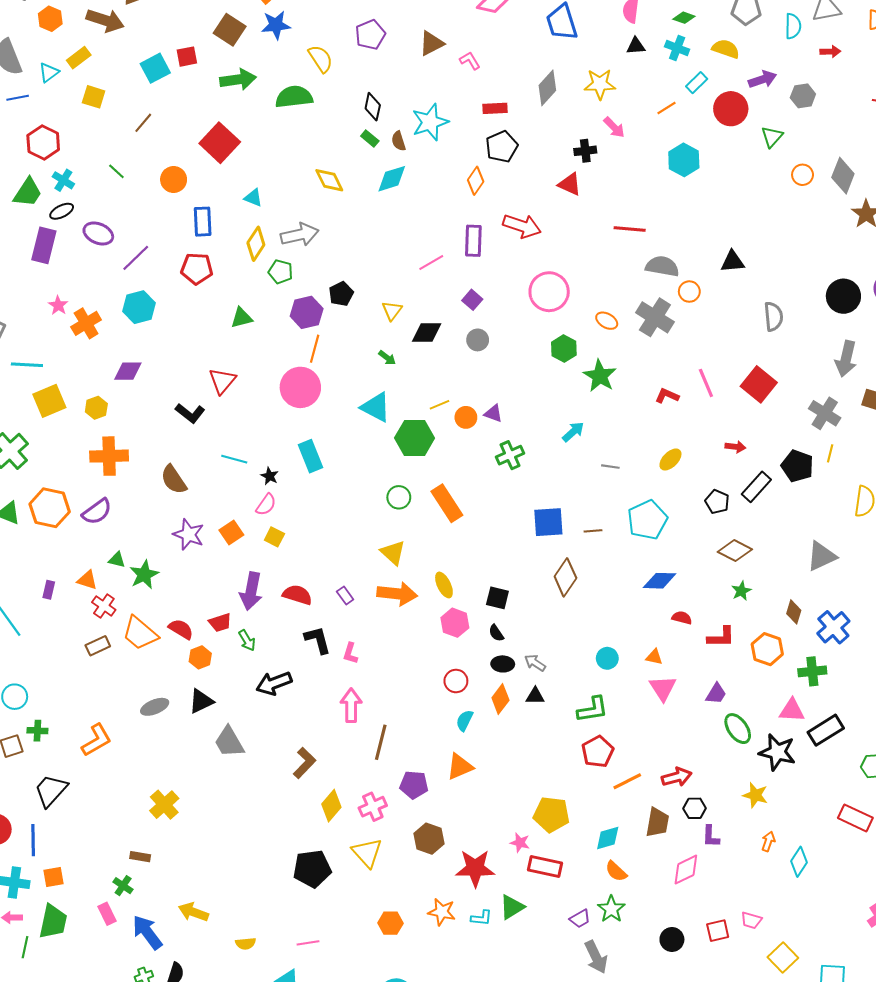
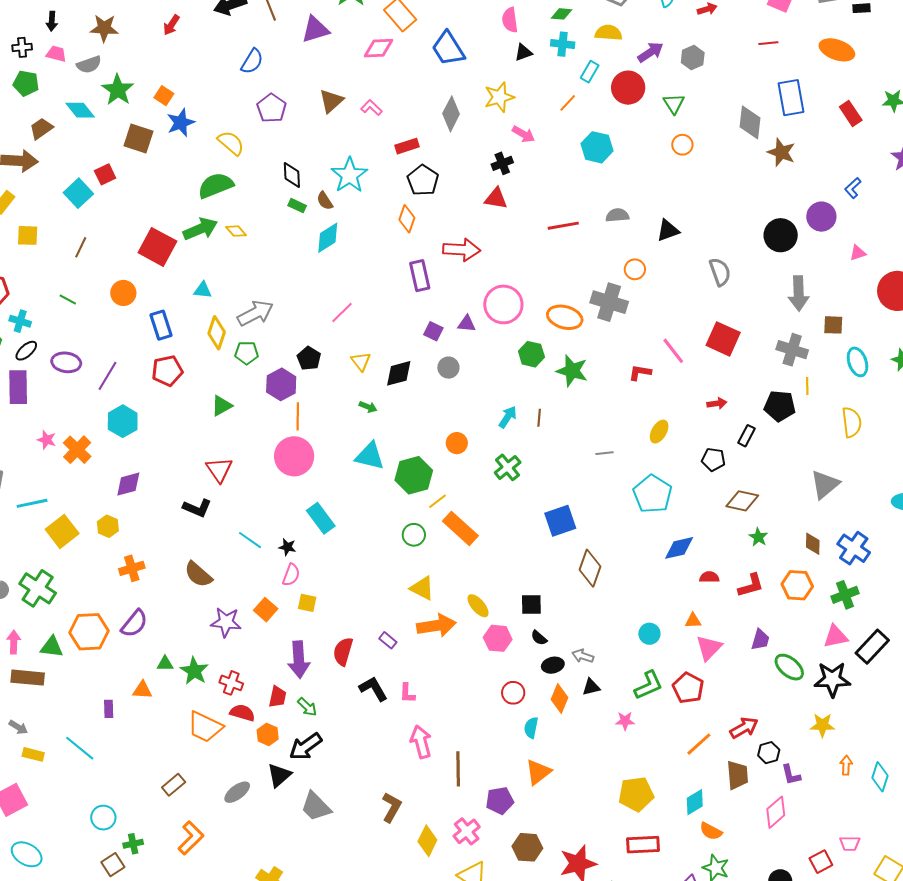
green arrow: (238, 80) -> (200, 229), moved
orange circle: (803, 175) -> (682, 145), moved
yellow diamond: (329, 180) -> (236, 231), moved, size x0.7
pink line: (431, 262) -> (342, 312), moved
gray semicircle: (662, 266) -> (617, 215), moved, size x0.7
orange ellipse: (607, 321) -> (565, 317), size x1.6
yellow line: (439, 405) -> (438, 501), moved
purple triangle: (493, 414) -> (467, 324), moved
cyan arrow: (573, 432) -> (508, 417), moved
orange cross: (109, 456) -> (132, 568), size x0.7
cyan line: (234, 459) -> (250, 540), turned 35
black rectangle: (756, 487) -> (746, 436), size x0.7
brown line: (593, 531) -> (539, 418), moved, turned -66
red semicircle: (297, 595) -> (343, 651), turned -76
red cross: (104, 606) -> (231, 683), moved
red trapezoid: (220, 623) -> (278, 697), turned -45
brown rectangle: (98, 646) -> (174, 785), moved
black arrow: (274, 683) -> (306, 746), moved
pink triangle: (663, 688) -> (709, 648), turned 32
red pentagon: (598, 752) -> (688, 688), moved
pink star: (520, 843) -> (625, 721), moved

